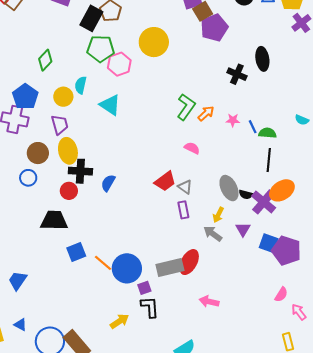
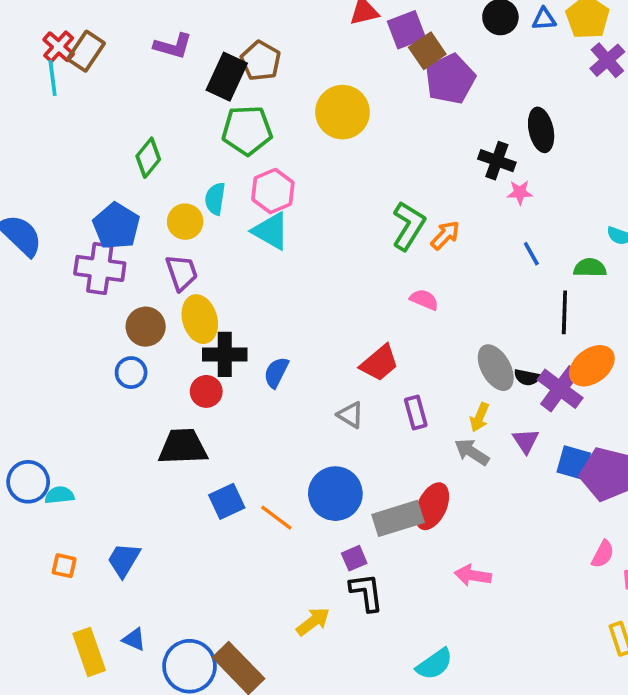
pink hexagon: (119, 64) -> (273, 191), moved
pink star: (233, 120) -> (520, 192), moved
green semicircle: (267, 133) -> (590, 268), moved
gray triangle: (185, 187) -> (351, 415), moved
blue circle: (127, 268) -> (335, 494), moved

